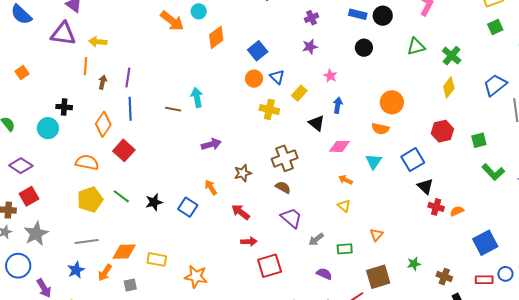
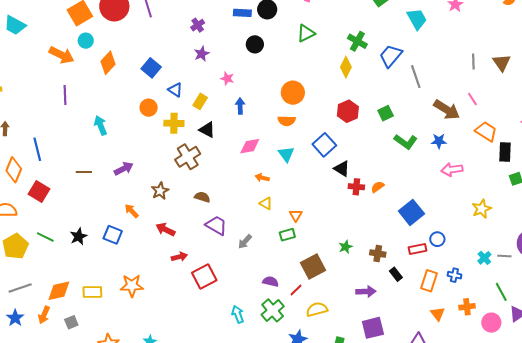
green cross: (452, 56) -> (357, 41), moved
purple line: (128, 78) -> (65, 95), moved
orange circle: (254, 79) -> (149, 108), moved
brown line: (173, 109) -> (84, 172), moved
black triangle: (317, 123) -> (207, 130), moved
brown cross: (285, 158) -> (188, 157), moved
orange triangle: (376, 235) -> (296, 215), moved
green rectangle: (345, 249) -> (287, 235), moved
purple semicircle: (324, 274) -> (271, 281), moved
orange star: (196, 277) -> (132, 286), moved

